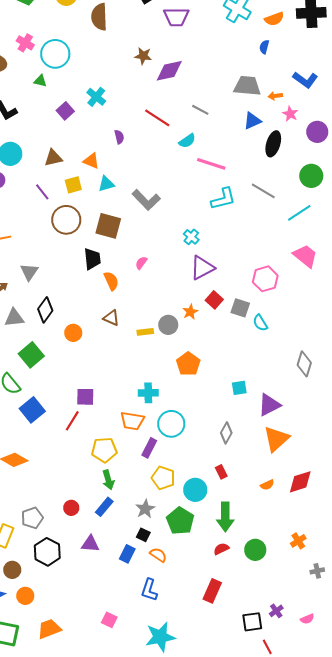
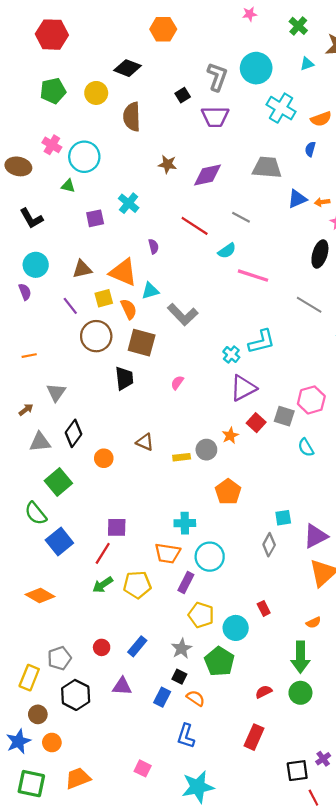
brown star: (143, 56) -> (168, 164), moved
gray trapezoid: (247, 86) -> (267, 168), moved
purple square: (65, 111) -> (95, 218), turned 30
blue triangle: (252, 121) -> (297, 199), moved
orange triangle: (91, 161) -> (123, 272), size x1.6
cyan triangle: (106, 184) -> (150, 291), moved
cyan L-shape: (223, 199) -> (262, 342), moved
orange semicircle: (111, 281) -> (129, 309), moved
gray square: (240, 308) -> (284, 416), moved
gray diamond: (226, 433) -> (269, 545), moved
green arrow: (108, 480) -> (103, 585), moved, turned 72
green arrow: (225, 517) -> (300, 657), moved

